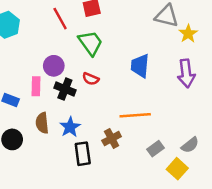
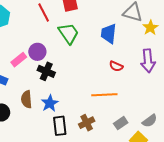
blue trapezoid: (140, 66) -> (109, 34), moved
red semicircle: (91, 79) -> (116, 66), moved
pink rectangle: (36, 86) -> (19, 60), moved, turned 49
brown cross: (112, 139) -> (87, 123), moved

